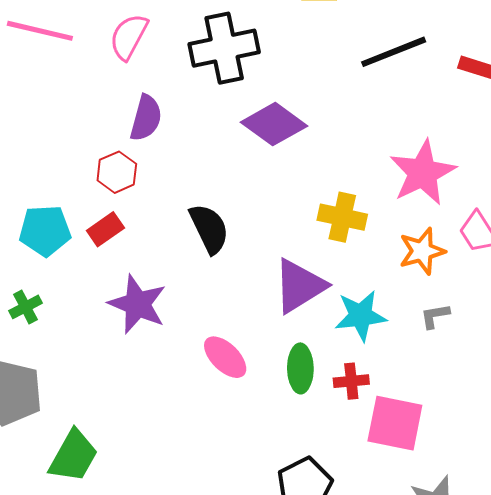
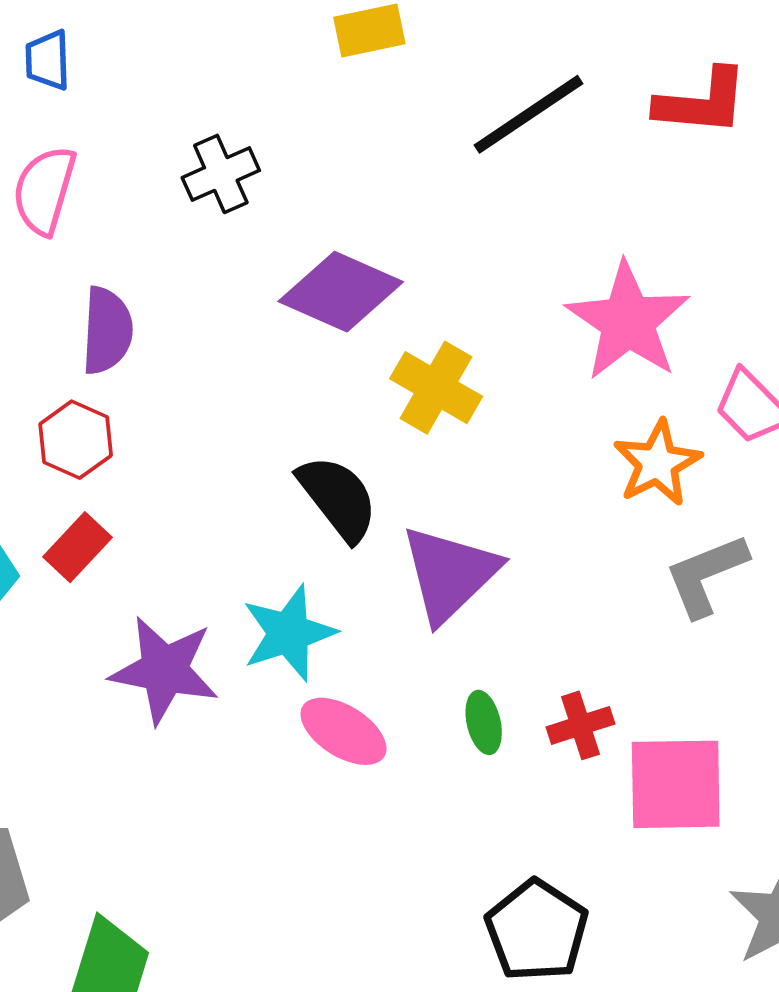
black cross: (224, 48) -> (221, 174), size x0.6
yellow cross: (342, 217) -> (436, 388), moved, turned 30
black semicircle: (209, 229) -> (338, 498), moved
cyan star: (361, 316) -> (289, 633), moved
gray L-shape: (435, 316) -> (706, 575), size x1.6
green ellipse: (300, 368) -> (484, 722), size x0.7

